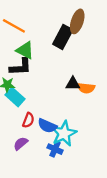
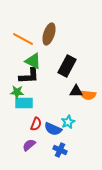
brown ellipse: (77, 21) -> (49, 34), moved
black rectangle: (63, 37) -> (67, 66), moved
cyan rectangle: (15, 97) -> (24, 103), turned -42
cyan star: (64, 134) -> (68, 122), moved, size x0.6

